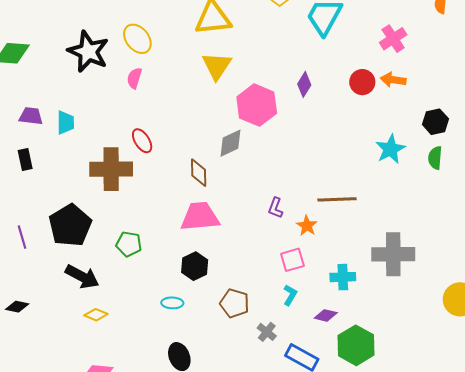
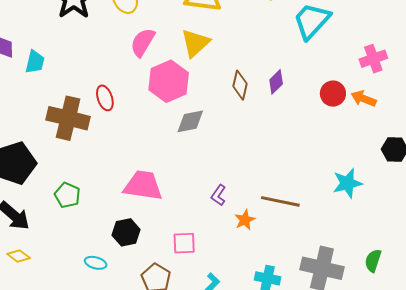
pink semicircle: (134, 78) -> (143, 42), moved, size x1.4
pink hexagon: (257, 105) -> (169, 81), moved
cyan star: (390, 149) -> (347, 183), moved
green semicircle: (435, 158) -> (373, 261), moved
brown diamond: (199, 173) -> (240, 85), moved
pink square: (292, 260) -> (184, 243), moved

